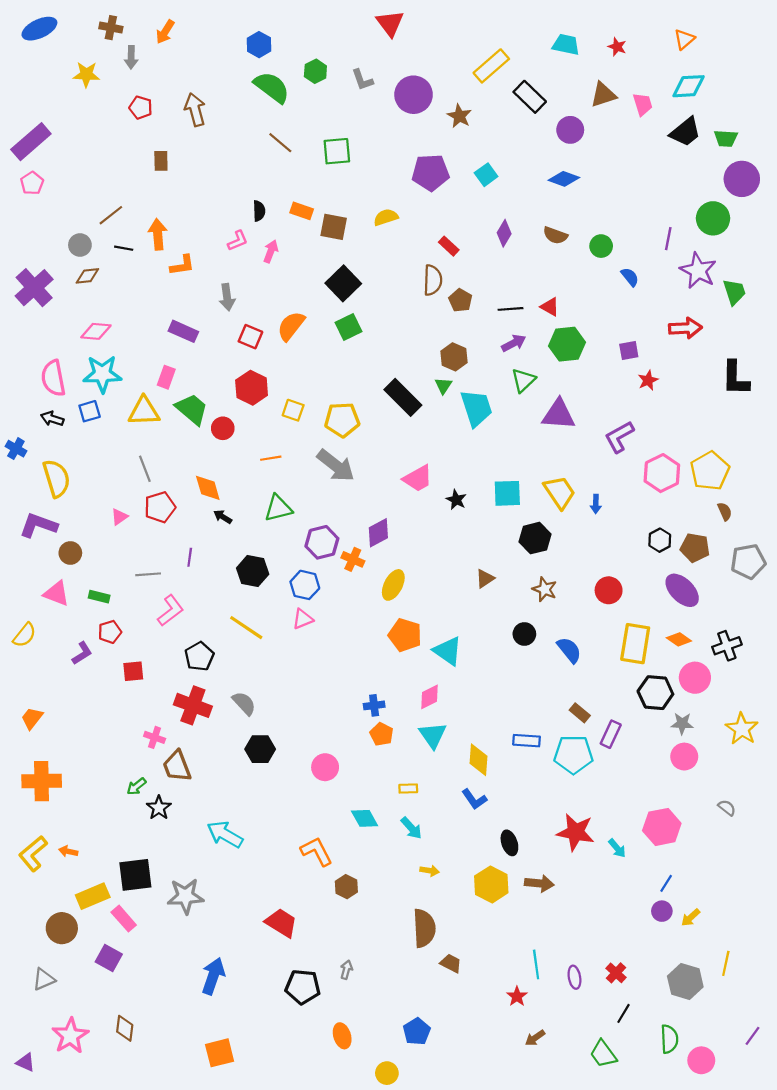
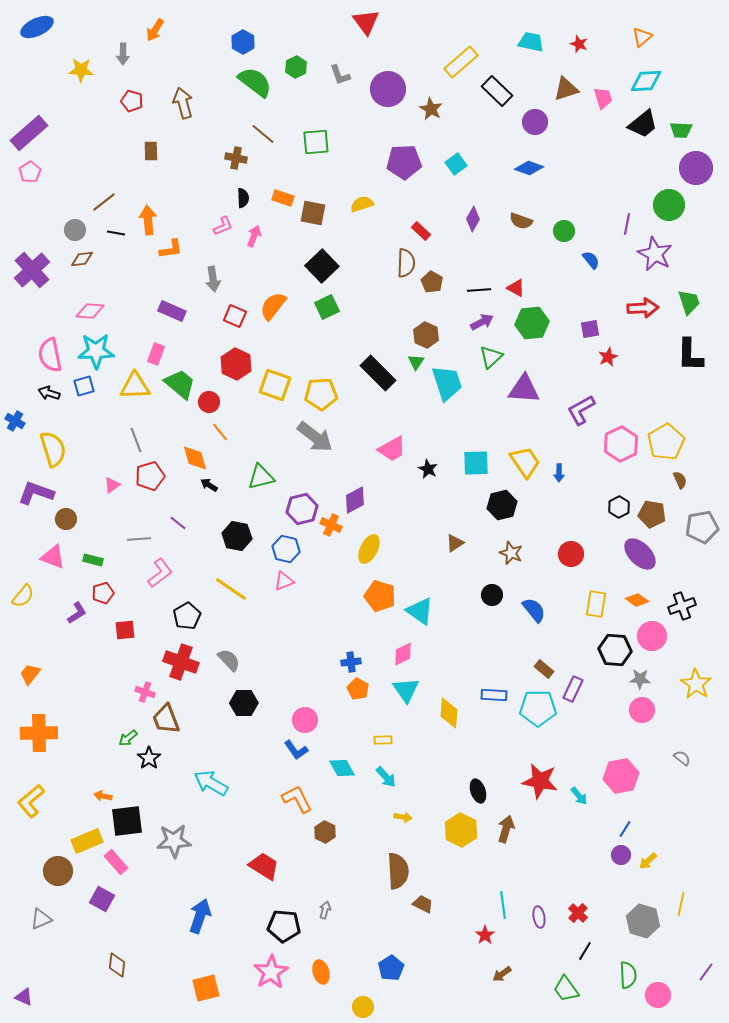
brown cross: (111, 28) -> (236, 158), moved
green trapezoid: (734, 292) -> (689, 302), moved
yellow square: (293, 410) -> (275, 385), size x1.5
orange line: (271, 458) -> (220, 432), moved, turned 60
purple line: (190, 557) -> (178, 523), turned -60
yellow rectangle: (635, 644) -> (596, 604), size x0.7
blue L-shape: (474, 799) -> (296, 750), moved
orange arrow: (68, 851) -> (103, 796), moved
brown arrow: (539, 883) -> (506, 829), turned -80
pink star: (70, 1036) -> (271, 972), moved

